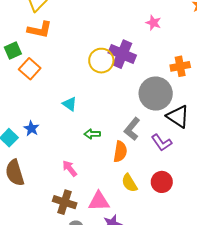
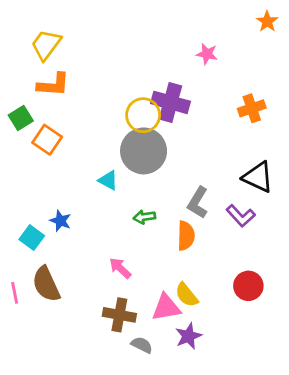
gray circle: (156, 94) -> (144, 151), moved
red circle: (162, 182) -> (248, 286), moved
yellow semicircle: (129, 183) -> (187, 295), moved

